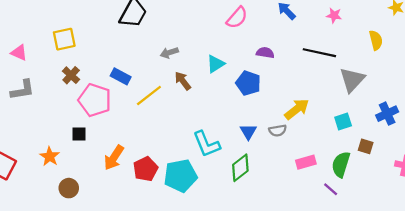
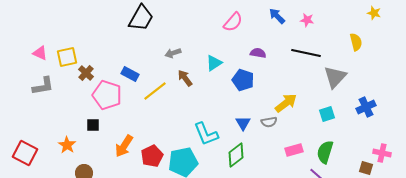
pink star: (334, 15) -> (307, 20), moved
yellow square: (64, 39) -> (67, 57), moved
brown square: (366, 146) -> (366, 168), moved

